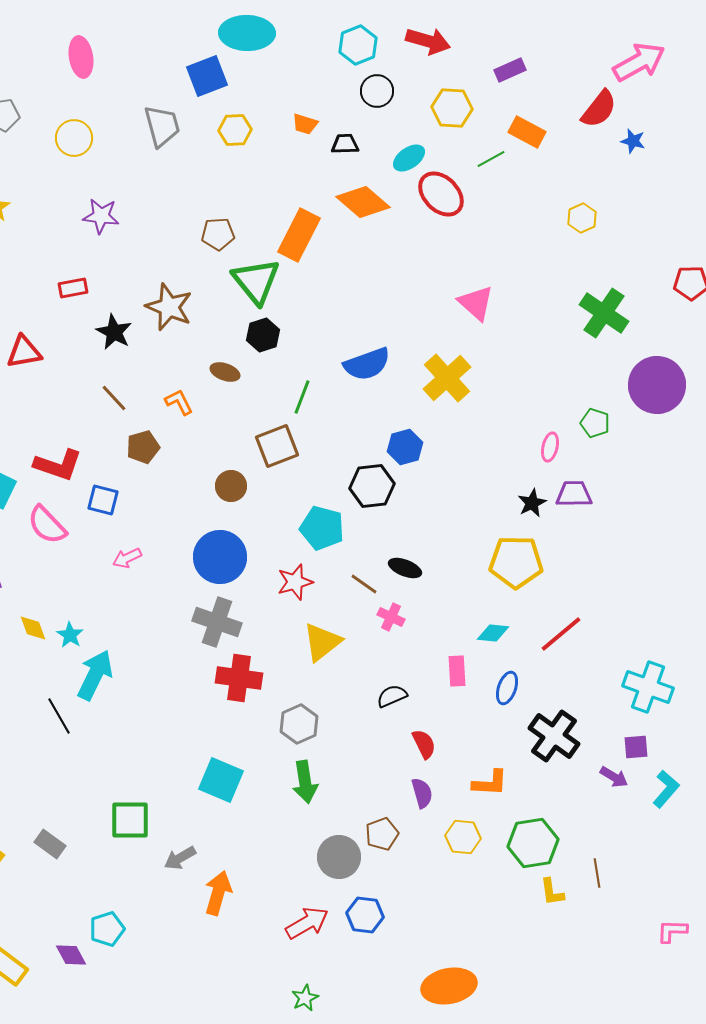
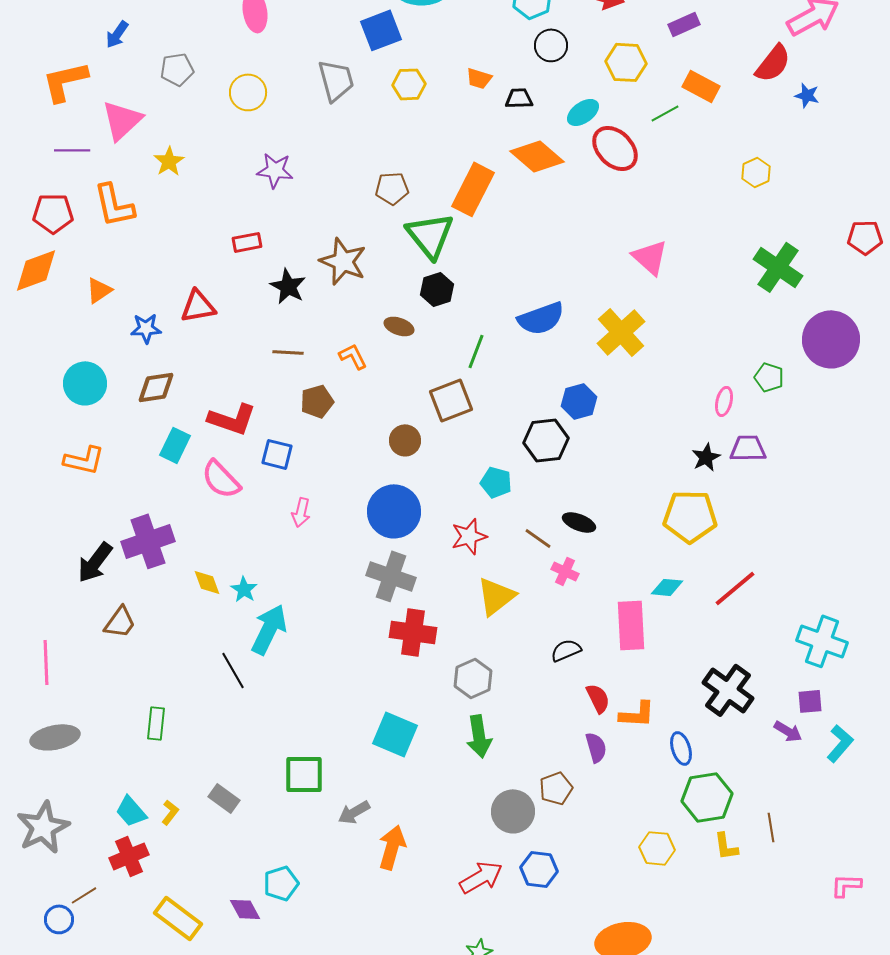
brown line: (114, 398) -> (288, 352), turned -44
cyan pentagon: (322, 528) -> (496, 482), size x0.7
pink arrow: (127, 558) -> (301, 512), turned -52
pink rectangle: (457, 671) -> (631, 625), size x1.6
blue ellipse: (507, 688) -> (681, 748), moved, turned -36
orange L-shape: (490, 783) -> (637, 714), moved
yellow hexagon: (463, 837) -> (657, 848), moved

